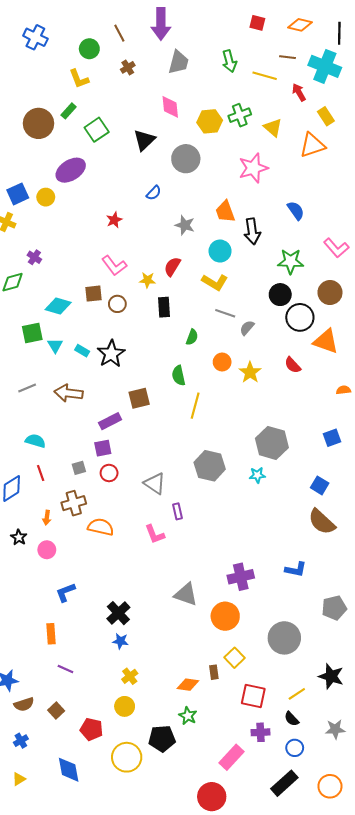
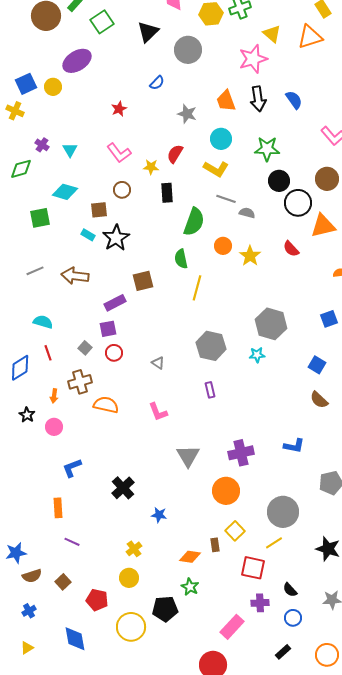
yellow triangle: (273, 128) -> (272, 34), moved
black arrow: (252, 231) -> (258, 99), moved
green star: (291, 261) -> (267, 149), moved
brown square: (93, 294) -> (99, 210), moved
gray semicircle: (247, 328) -> (247, 213), turned 63
green semicircle: (192, 337) -> (194, 222), size x1.8
orange triangle: (326, 341) -> (323, 226), turned -32
cyan triangle: (55, 345) -> (70, 150), moved
gray square: (79, 468) -> (85, 348), turned -32
gray triangle: (155, 483) -> (158, 363), size x0.6
purple rectangle: (178, 511) -> (210, 390), moved
brown semicircle: (322, 522) -> (319, 400), size x0.7
gray triangle: (186, 594) -> (188, 456), moved, turned 40
blue star: (120, 641) -> (159, 515), moved
yellow line: (297, 694) -> (274, 543), moved
black rectangle: (284, 783) -> (283, 652), size x0.6

